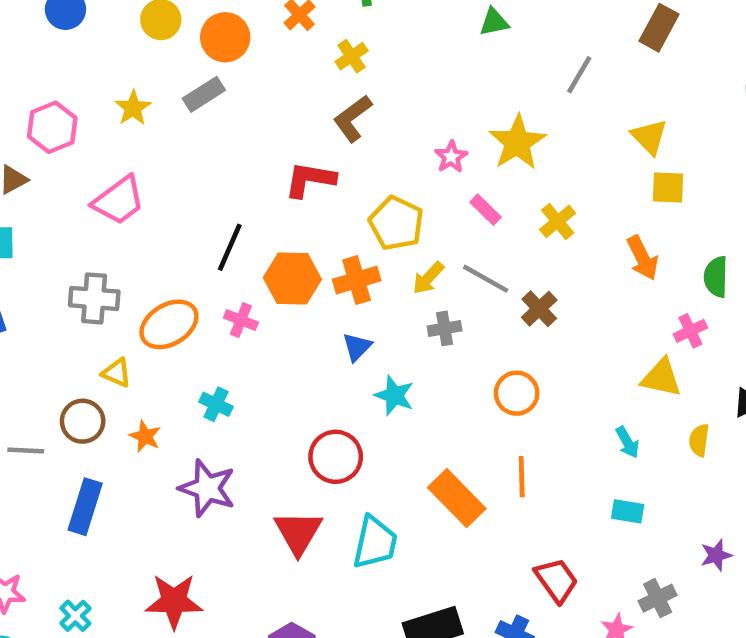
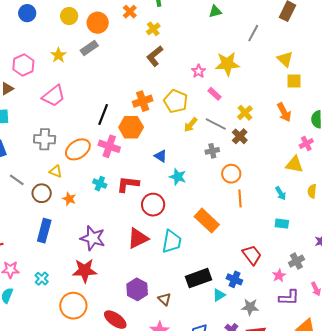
yellow star: (517, 142) -> (227, 64), turned 30
red L-shape: (310, 180) -> (128, 184), moved
yellow cross: (558, 221) -> (245, 113), moved
orange cross: (357, 280) -> (143, 101), moved
pink cross: (241, 320) -> (109, 146), size x1.5
gray cross: (445, 328) -> (212, 151), moved
blue triangle: (357, 347) -> (161, 156), turned -40
gray line: (26, 451) -> (17, 180), moved, turned 35
orange line: (522, 477) -> (240, 199), moved
purple star: (207, 488) -> (93, 238), moved
red triangle: (298, 532) -> (138, 238), turned 35

